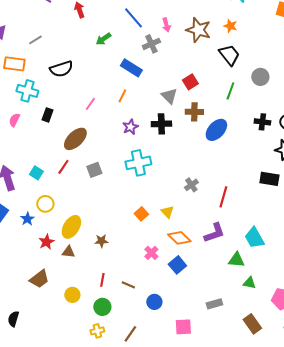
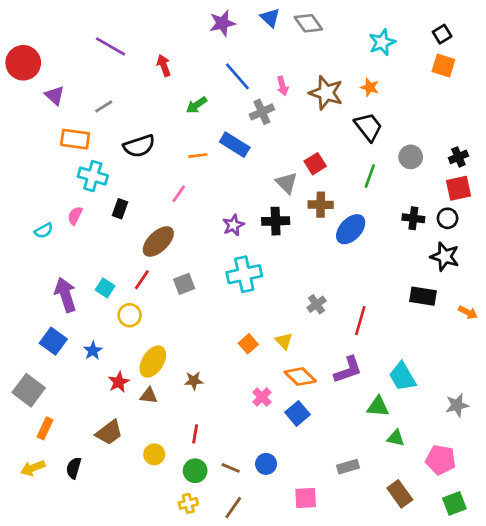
orange line: (122, 96) -> (198, 156), moved, turned 56
yellow circle: (45, 204) -> (130, 315), moved
brown line: (128, 285) -> (231, 468), moved
black semicircle: (13, 319) -> (74, 468), moved

